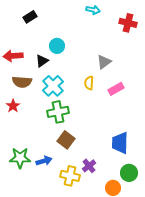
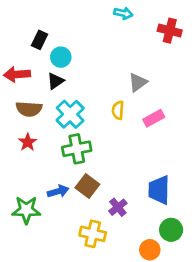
black rectangle: (30, 17) -> (40, 40), moved, turned -32
cyan circle: (57, 46) -> (61, 57), moved
red star: (13, 106) -> (28, 142), moved
blue arrow: (44, 161) -> (58, 191), moved
purple cross: (89, 166) -> (118, 207), moved

